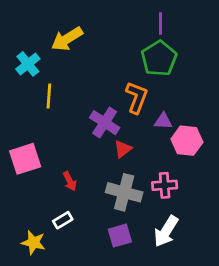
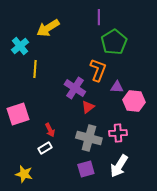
purple line: (160, 24) -> (99, 17), moved
white rectangle: (63, 220) -> (45, 148), moved

